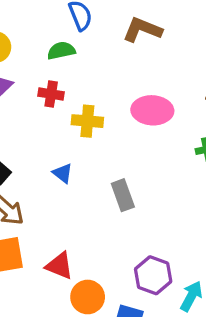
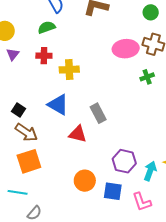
pink ellipse: (152, 110) -> (126, 49), moved
blue triangle: (63, 173) -> (58, 105), size x1.6
red triangle: (59, 266) -> (78, 134), moved

